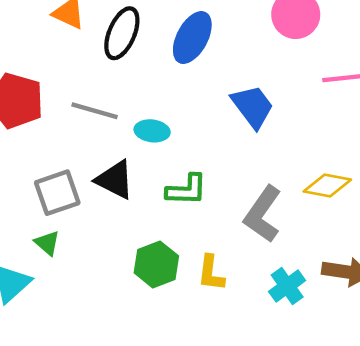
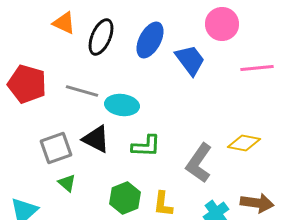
blue trapezoid: (253, 106) -> (190, 60), moved
cyan ellipse: (152, 131) -> (122, 105), size x1.4
green triangle: (47, 243) -> (67, 183), moved

